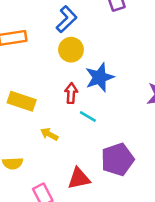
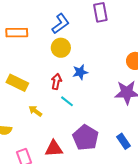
blue star: (100, 77) -> (80, 72), size x0.7
purple pentagon: (117, 159) -> (86, 138), turned -30

